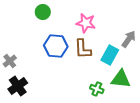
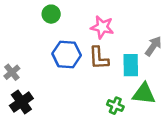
cyan rectangle: (110, 55) -> (131, 65), turned -30

